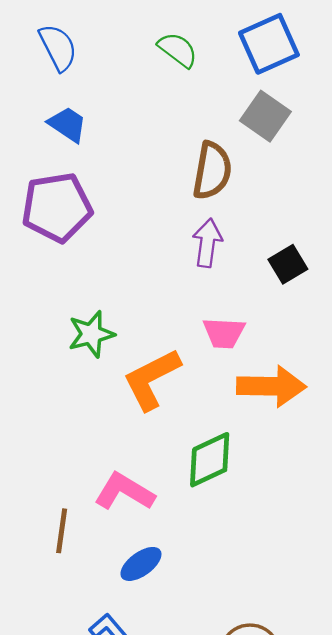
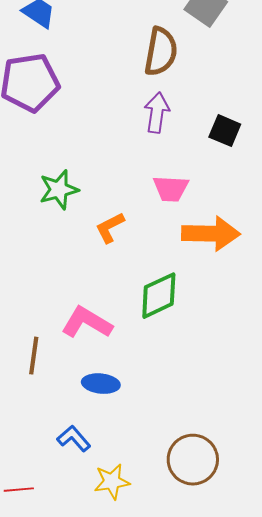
black square: (288, 264) -> (225, 131), turned -36
orange L-shape: (152, 379) -> (110, 228), size x0.6
blue ellipse: (141, 564) -> (101, 384), turned 42

